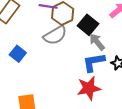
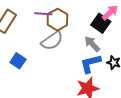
black square: (88, 25) -> (101, 23), moved

